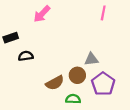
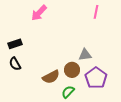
black rectangle: (11, 38) -> (15, 44), moved
black semicircle: (26, 56) -> (15, 64), moved, turned -112
green semicircle: (73, 99) -> (68, 92), turned -48

